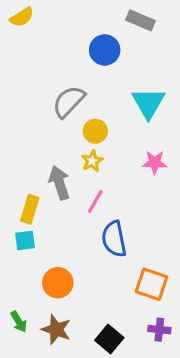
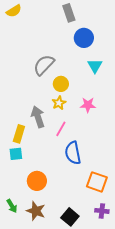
gray rectangle: (141, 20) -> (69, 13), moved, turned 48
blue circle: (105, 50) -> (84, 38), moved
cyan triangle: (148, 103) -> (95, 66), size x0.7
pink star: (155, 162) -> (88, 105), moved

